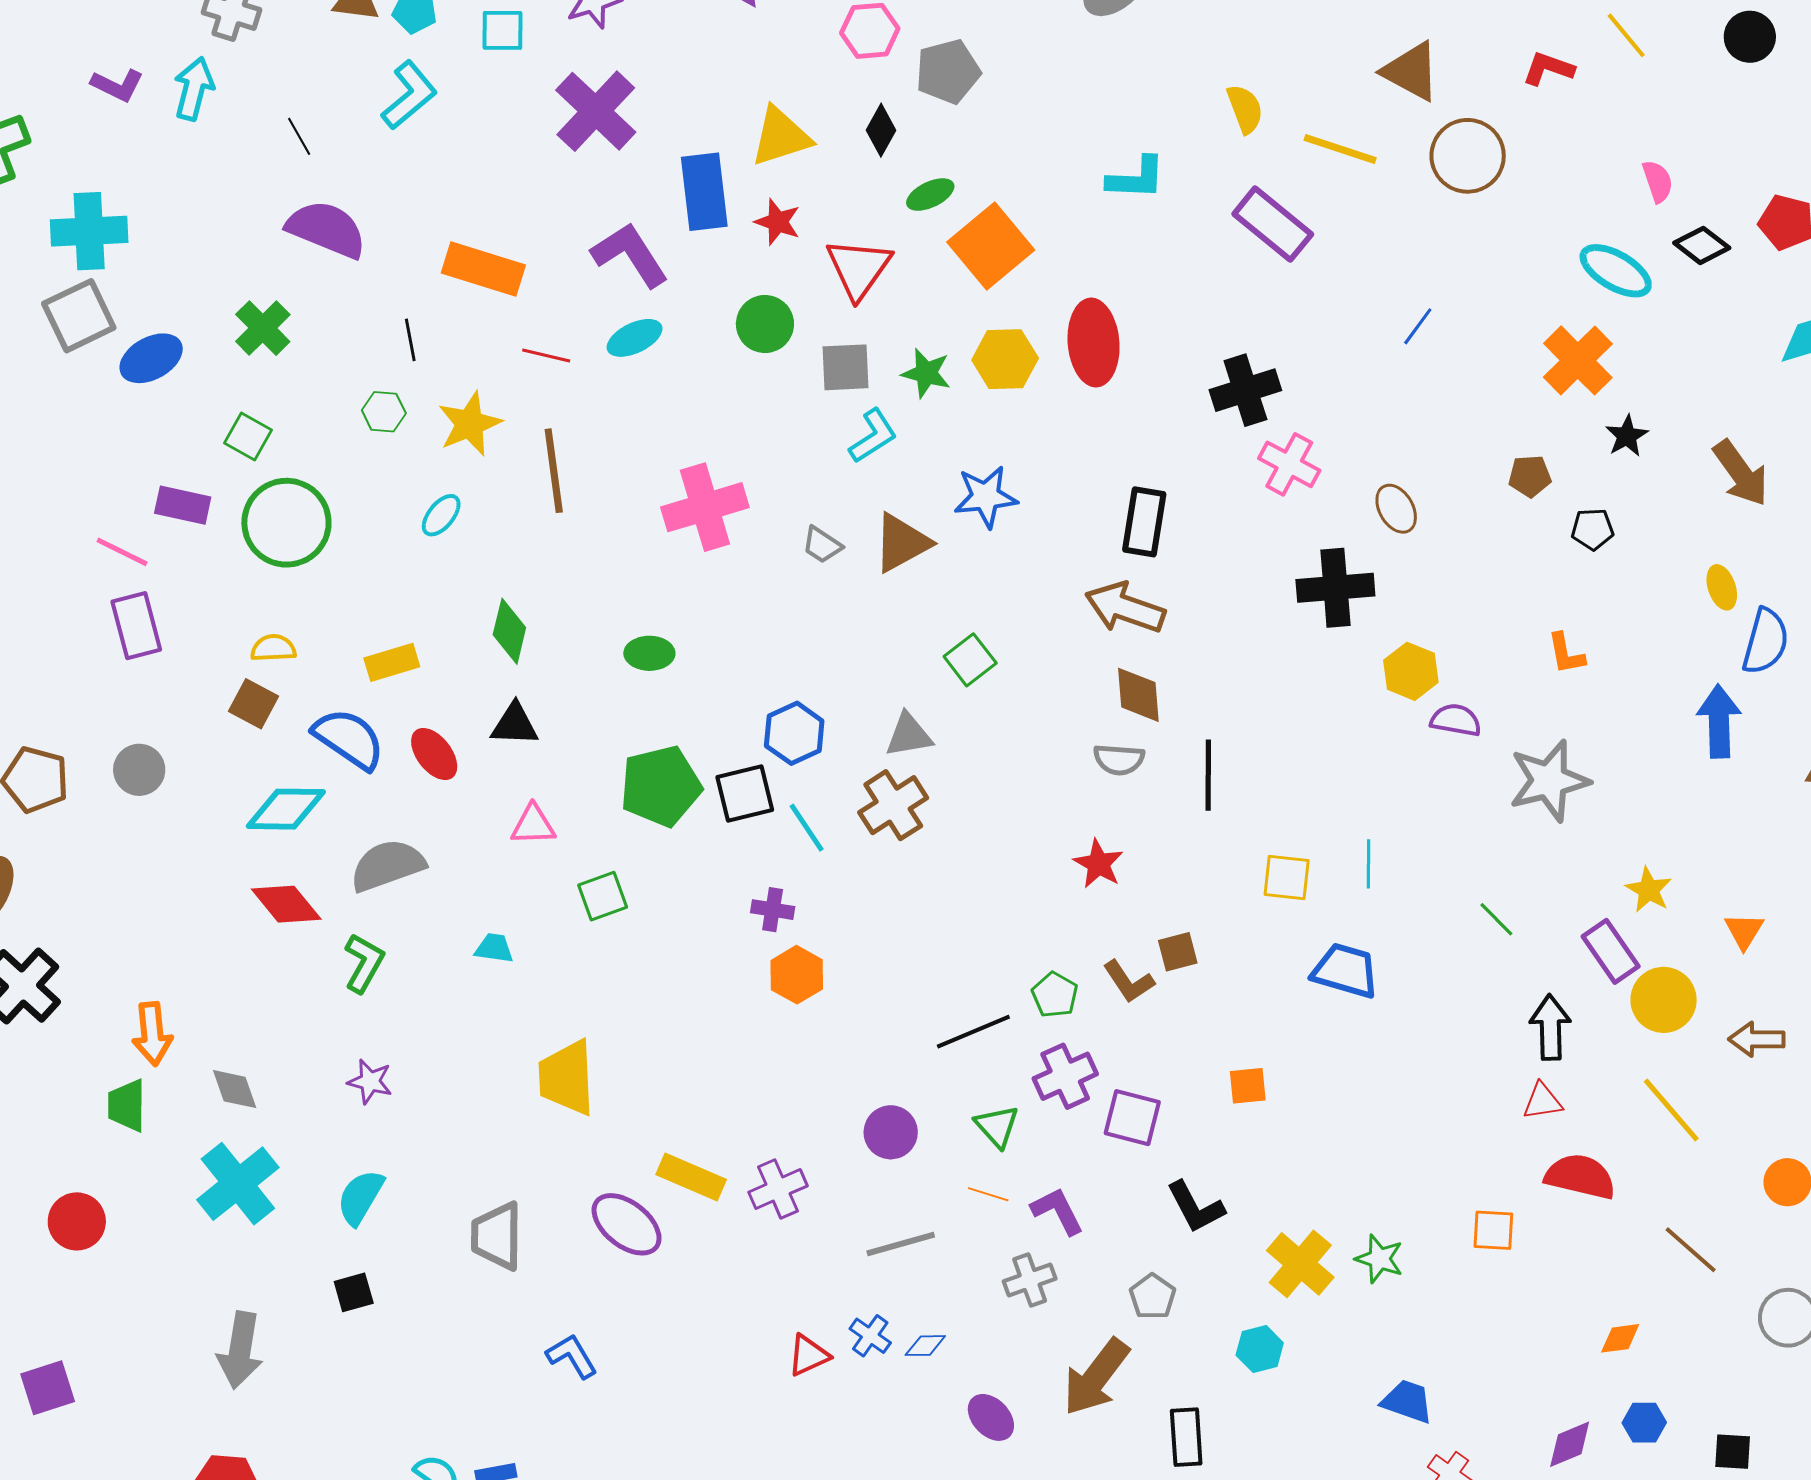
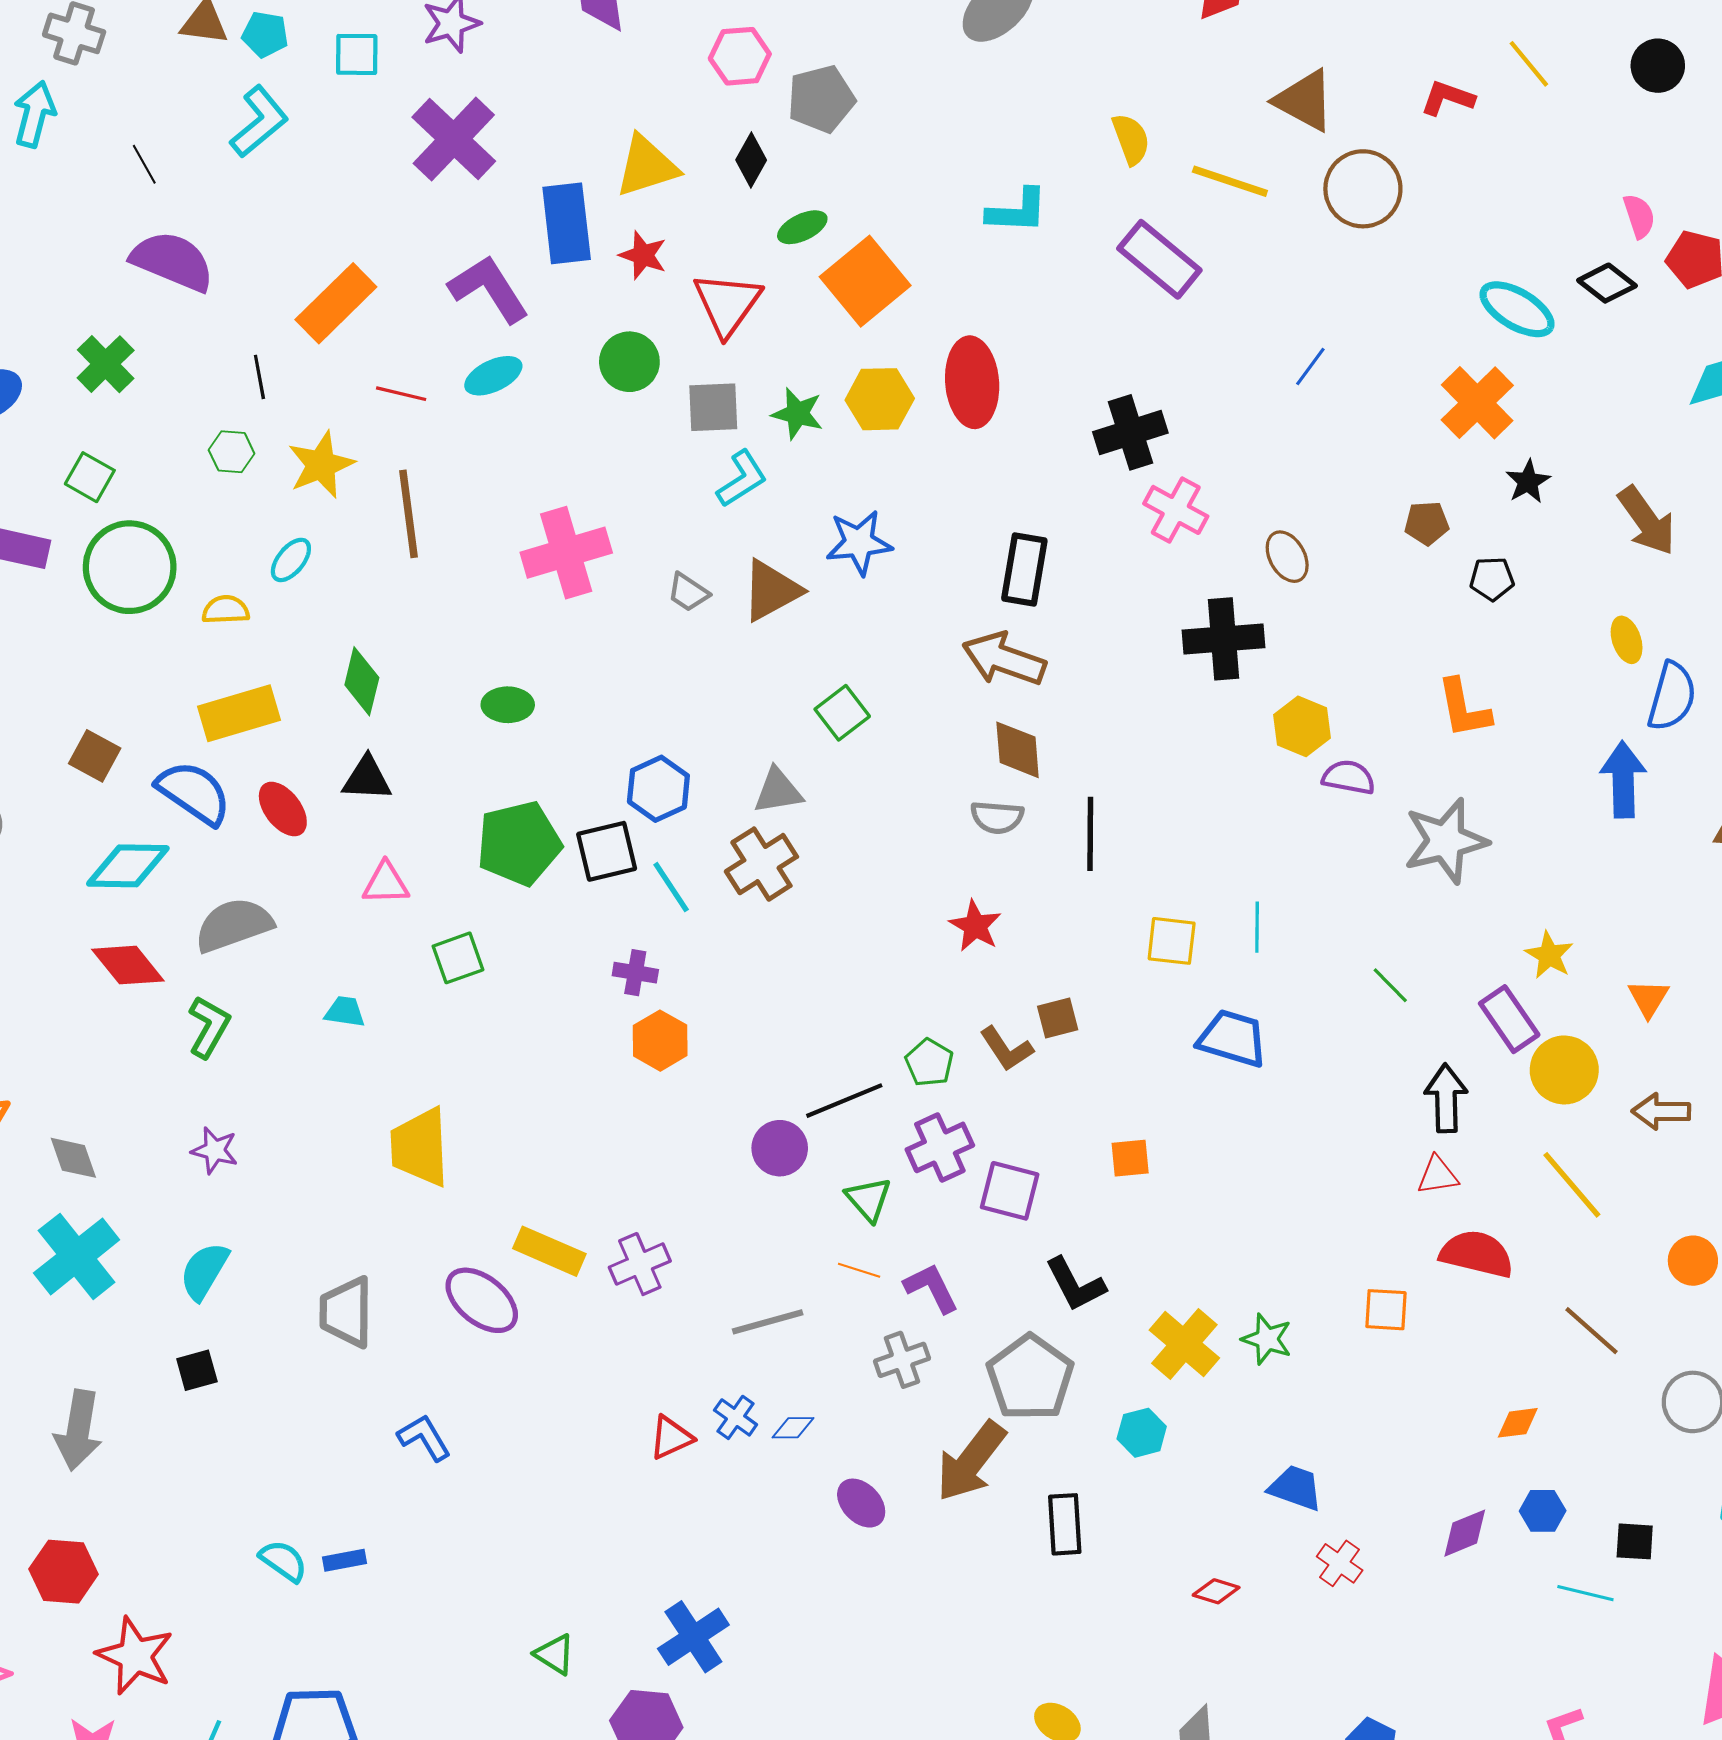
pink semicircle: (1658, 181) -> (1639, 216), moved
orange rectangle: (483, 269) -> (336, 303), turned -62
yellow semicircle: (273, 648) -> (226, 610), moved
orange L-shape: (1566, 654) -> (1464, 708), size x1.4
yellow rectangle: (392, 662) -> (239, 713), size x1.4
purple circle: (891, 1132) -> (780, 1148), moved
gray pentagon: (1153, 1297) -> (1030, 1378), size x1.8

